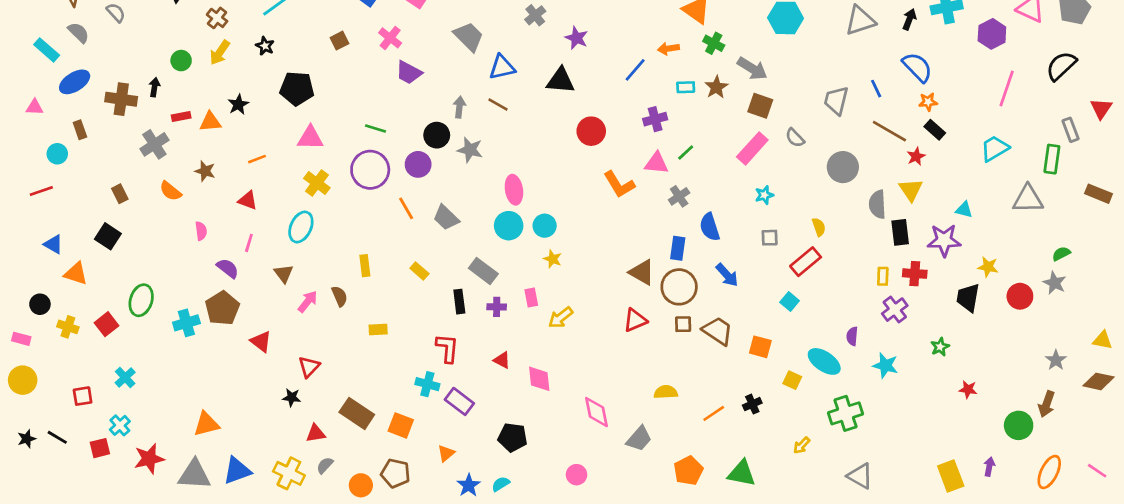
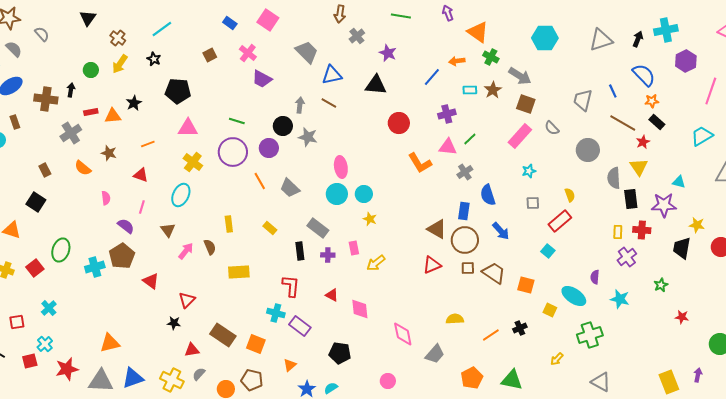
purple hexagon: (992, 34) -> (686, 61), moved
yellow rectangle: (378, 330) -> (239, 272), size x1.5

